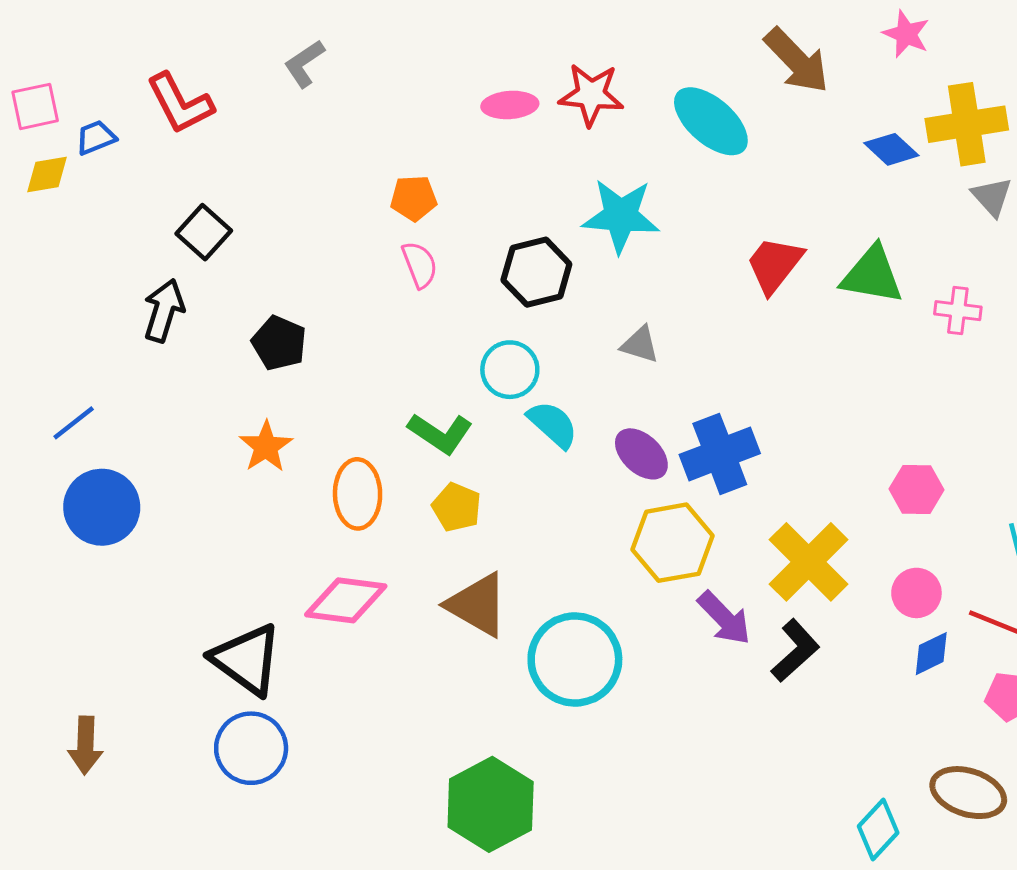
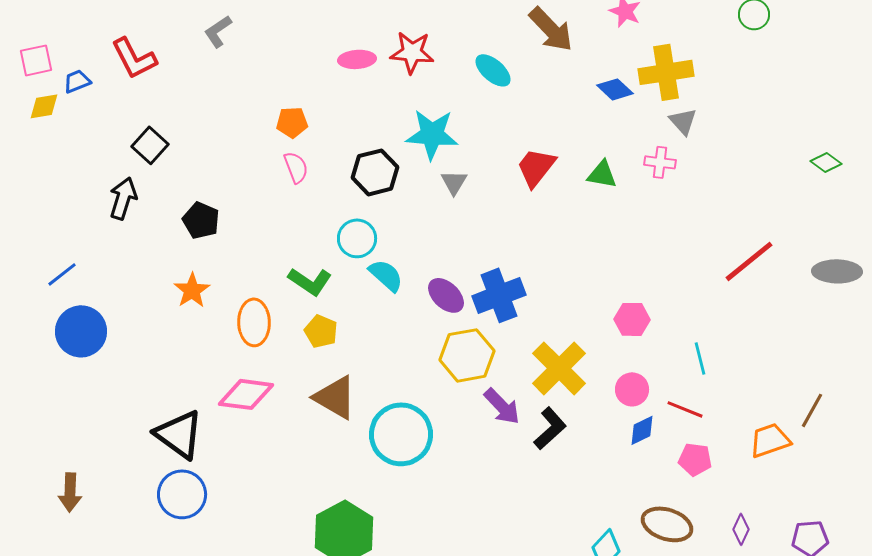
cyan ellipse: (711, 121) -> (493, 70), size x0.7
green triangle: (872, 275) -> (602, 174), size x0.7
pink cross: (958, 311) -> (660, 162), moved
gray triangle: (640, 345) -> (454, 182), moved, turned 44

